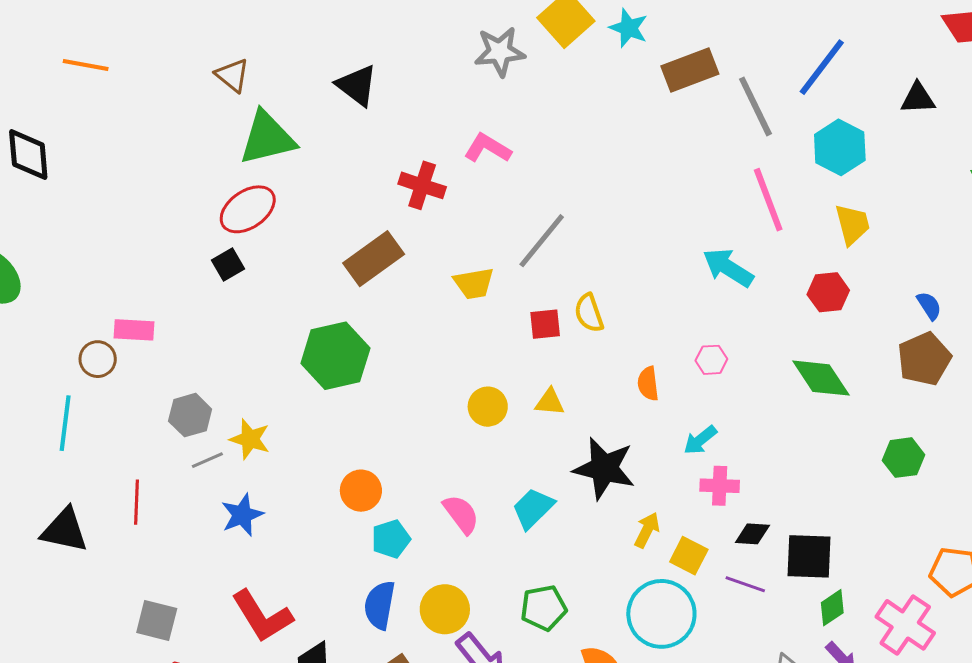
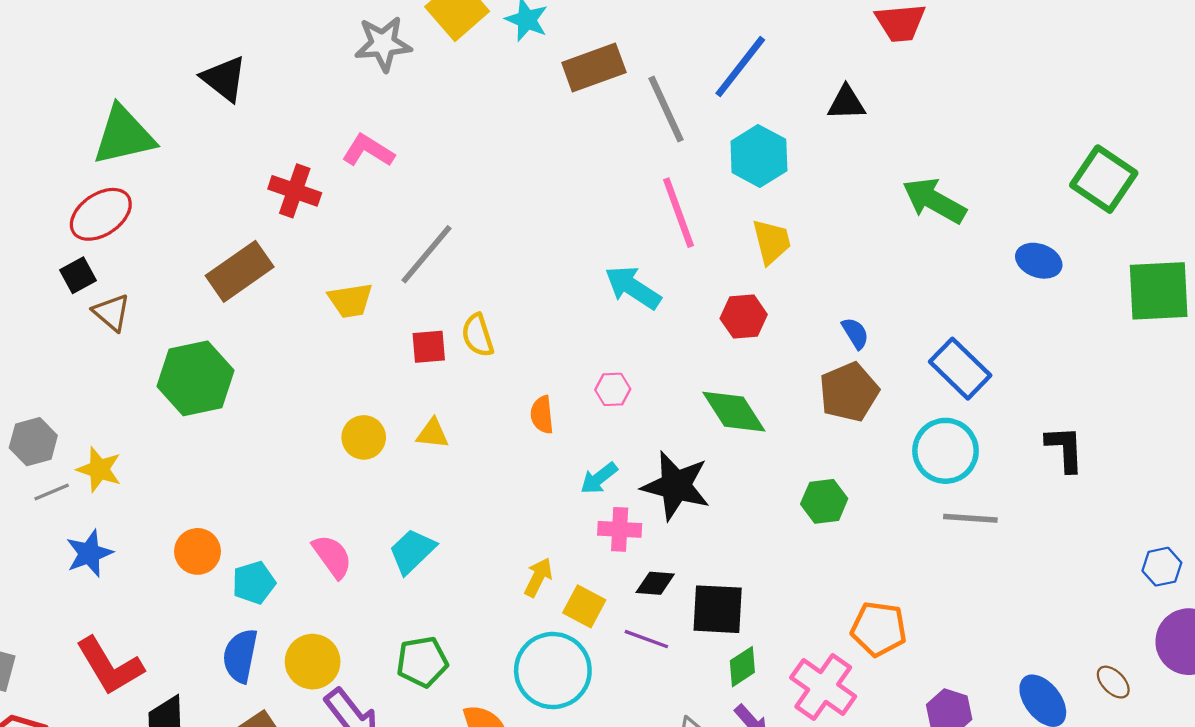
brown triangle: (232, 75) -> (112, 313), moved
black star: (604, 468) -> (676, 486), moved
orange circle: (361, 491) -> (197, 551), moved

